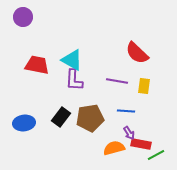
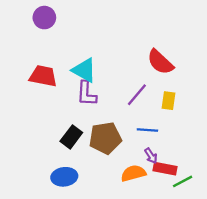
purple circle: (23, 17) -> (44, 18), moved
purple line: (117, 81) -> (137, 95), turned -60
blue ellipse: (24, 123) -> (64, 177), moved

